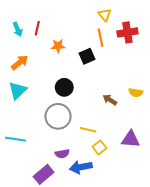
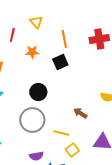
yellow triangle: (105, 15) -> (36, 22), moved
orange line: (100, 38) -> (64, 39), moved
brown arrow: (110, 100) -> (80, 113), moved

